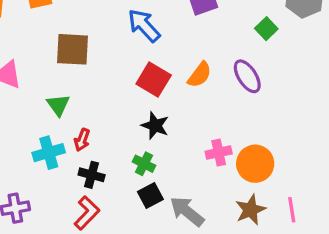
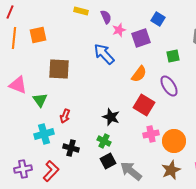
green square: (266, 29) -> (173, 56), moved, turned 32
orange semicircle: (200, 75) -> (139, 74), moved
red square: (154, 80) -> (144, 105), moved
green triangle: (58, 105) -> (40, 100), moved
red arrow: (82, 140) -> (65, 116), moved
red L-shape: (87, 213) -> (51, 171), moved

